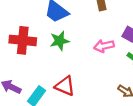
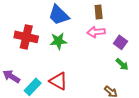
pink arrow: (104, 46) -> (96, 32), moved

